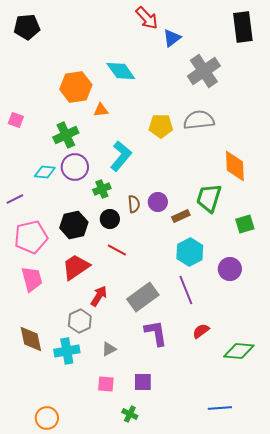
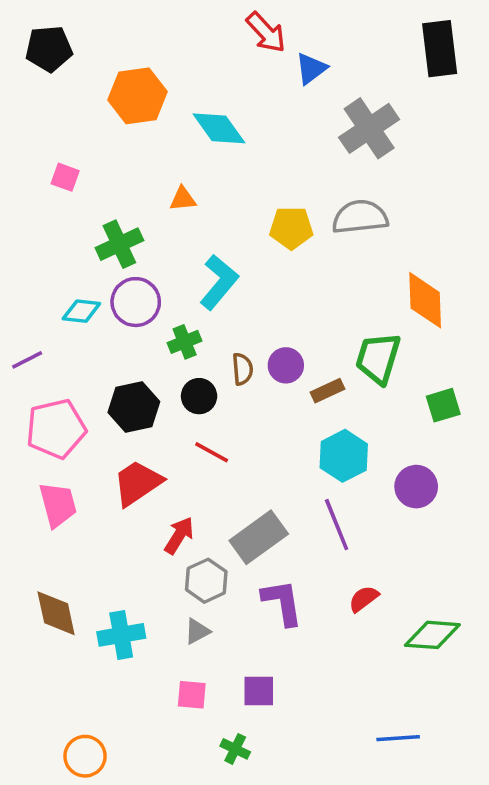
orange hexagon: (76, 87) -> (137, 96), moved
pink square: (16, 120) -> (65, 177), moved
gray hexagon: (80, 321) -> (206, 581), moved

